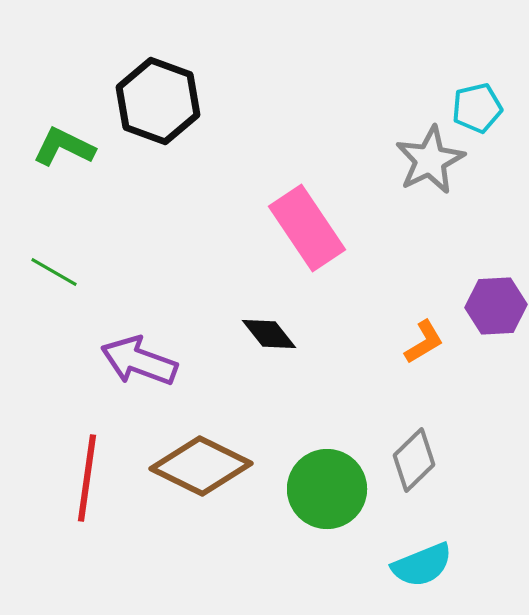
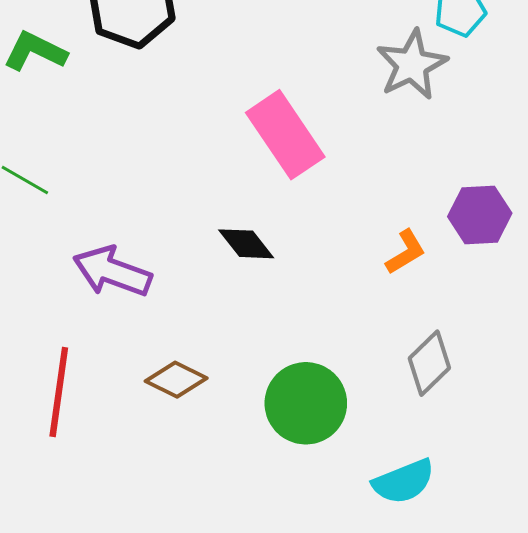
gray diamond: (414, 460) -> (429, 363), moved
brown diamond: (201, 466) -> (176, 380), size x0.6

